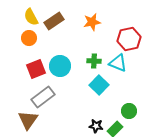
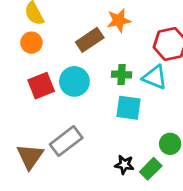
brown rectangle: (54, 21) -> (90, 40), moved
cyan square: (99, 85) -> (128, 108), turned -36
gray rectangle: (43, 97) -> (66, 141), moved

